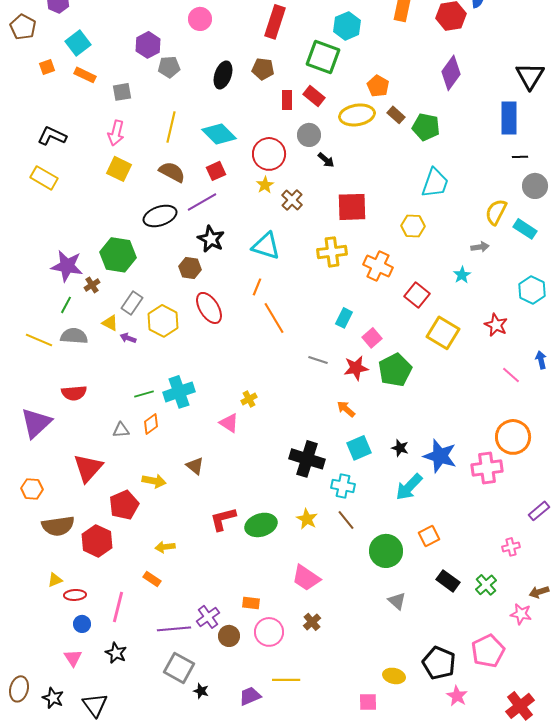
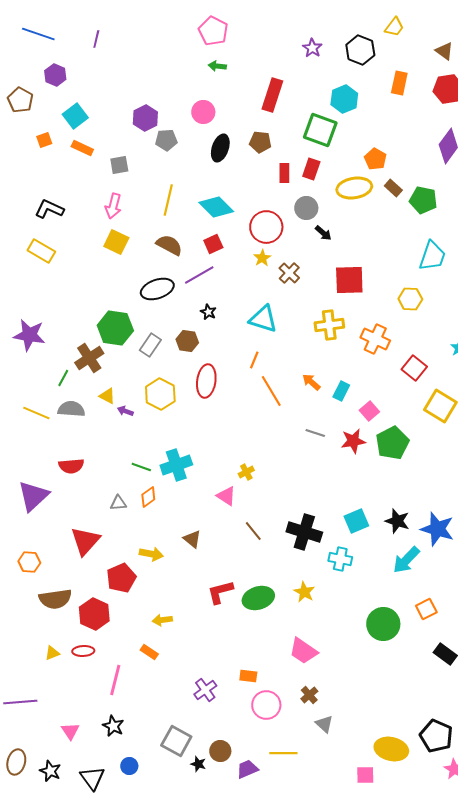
pink circle: (200, 19) -> (203, 112), moved
red rectangle: (314, 96) -> (311, 169), turned 70
black star: (211, 239) -> (208, 312), size x0.6
purple star: (67, 266) -> (29, 335), moved
brown cross: (92, 285) -> (89, 358), size x1.8
gray rectangle: (132, 303) -> (150, 345), moved
red ellipse: (209, 308) -> (206, 381), turned 40
green line: (144, 394) -> (141, 467), turned 36
orange arrow: (346, 409) -> (311, 382), moved
black star: (400, 448) -> (397, 521), size x1.4
brown line: (346, 520) -> (253, 531), moved
red ellipse: (75, 595) -> (83, 651), moved
gray triangle: (397, 601) -> (324, 724), moved
blue circle: (82, 624) -> (129, 766), moved
purple line: (174, 629) -> (20, 702), moved
brown circle: (229, 636) -> (220, 751), moved
yellow ellipse: (394, 676) -> (391, 749), size x1.5

